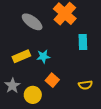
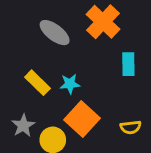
yellow rectangle: (21, 56) -> (37, 83), turned 66
orange square: (52, 80) -> (82, 119), size x1.6

